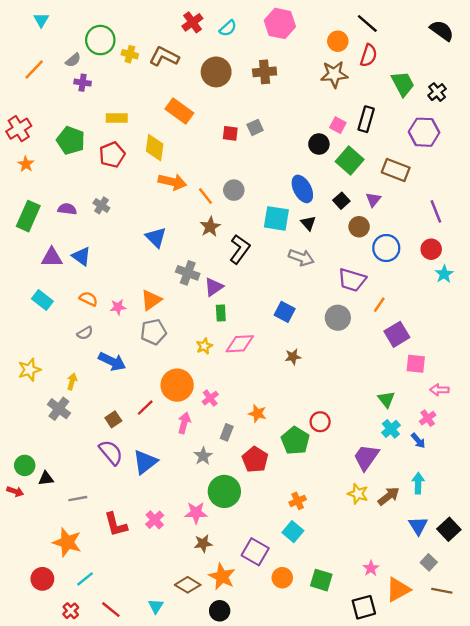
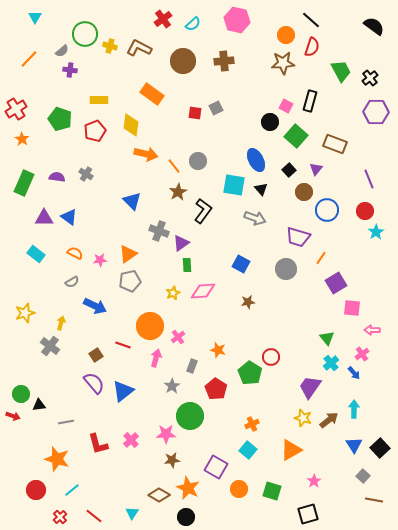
purple hexagon: (424, 132) -> (376, 112), moved
red line: (145, 408) -> (123, 345), turned 63
orange triangle: (398, 590) -> (291, 450), moved

